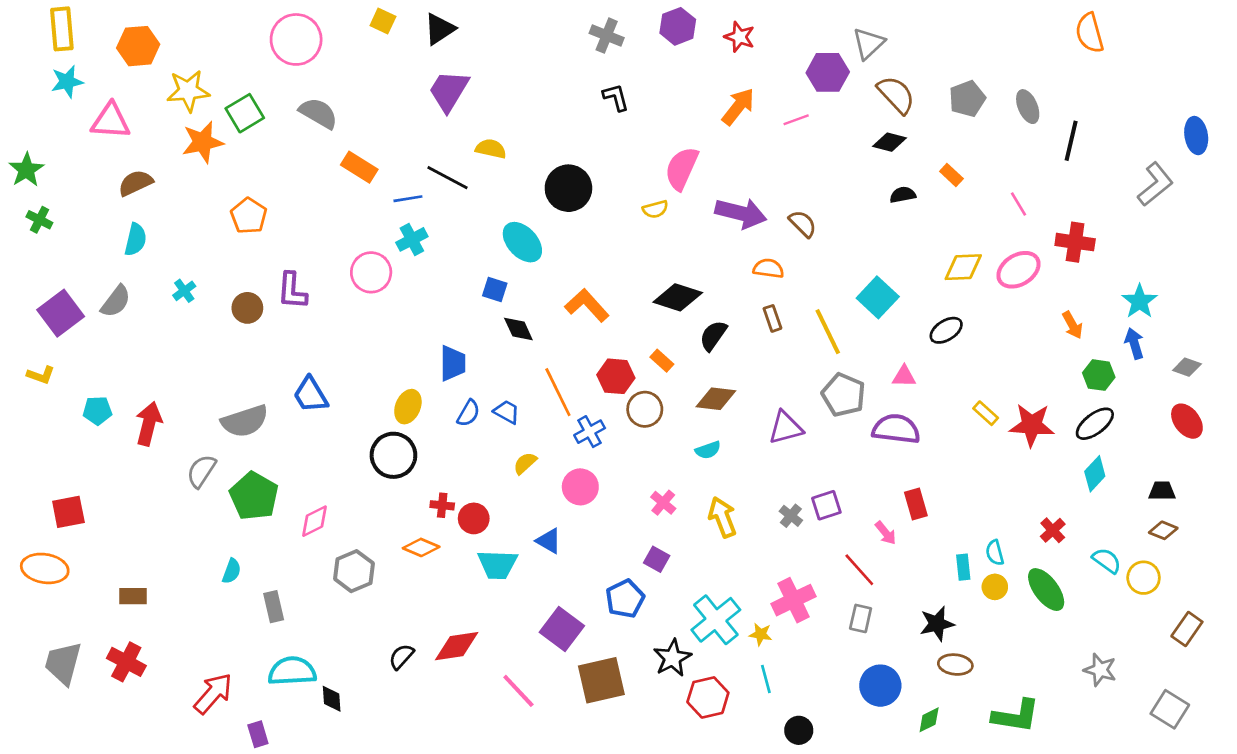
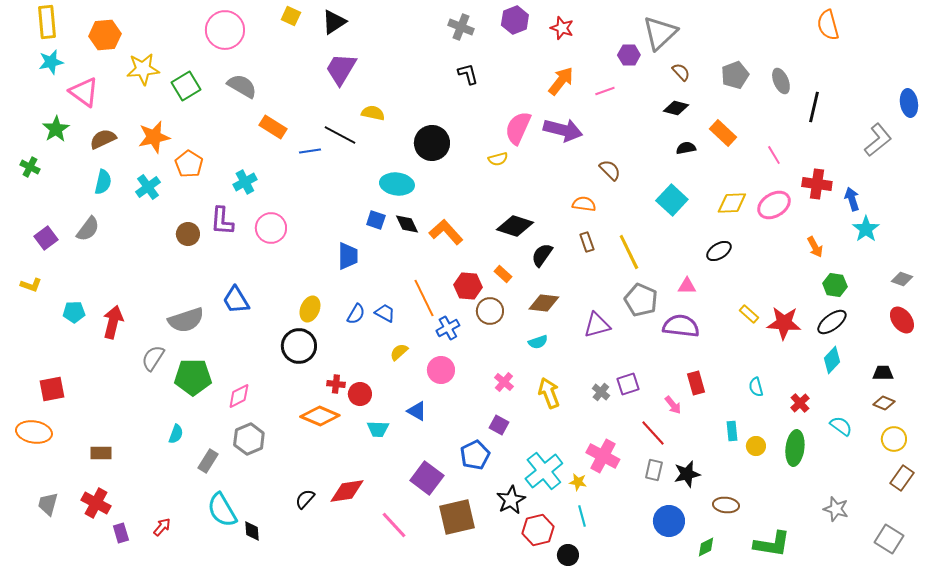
gray triangle: (868, 43) -> (660, 33), size x1.4
purple hexagon: (828, 72) -> (629, 55), size x0.7
brown semicircle: (896, 95) -> (681, 72), size x0.6
pink triangle: (111, 121) -> (84, 92), turned 32
orange star: (203, 142) -> (154, 137), moved
green star: (26, 170) -> (56, 129), moved
orange rectangle: (951, 175) -> (723, 133), size x1.5
purple arrow: (741, 213) -> (563, 130), moved
cyan cross: (412, 239) -> (245, 182), moved
cyan ellipse: (522, 242) -> (397, 184), turned -40
pink circle: (371, 272) -> (271, 228), moved
cyan cross: (184, 291) -> (148, 187), moved, size x1.4
cyan square: (878, 297) -> (672, 200), moved
purple square: (61, 313) -> (46, 238), size x0.7
black diamond: (518, 329) -> (407, 224), moved
blue arrow: (1134, 343) -> (852, 199), moved
blue trapezoid: (453, 363) -> (348, 256), moved
green pentagon: (254, 496) -> (193, 377), turned -30
orange diamond: (421, 547) -> (320, 416), size x1.4
cyan semicircle: (995, 553) -> (756, 387), moved
cyan trapezoid: (497, 565) -> (378, 429), size x0.7
gray hexagon: (354, 571) -> (249, 439), moved
yellow circle: (1144, 578) -> (894, 439), moved
green ellipse: (1046, 590) -> (795, 448), turned 44
pink cross: (793, 600) -> (603, 456), turned -36
gray rectangle: (274, 607) -> (208, 461), turned 45
black star: (937, 624) -> (687, 474), moved
gray trapezoid: (63, 663) -> (48, 504), size x0.7
cyan semicircle: (292, 671) -> (222, 510), turned -117
red arrow: (213, 693) -> (162, 527), size x0.6
black circle: (799, 730) -> (568, 555), moved
purple rectangle: (258, 734) -> (121, 533), moved

